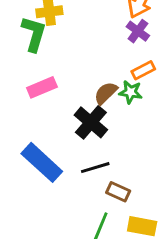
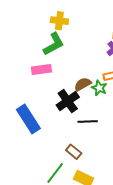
green L-shape: (34, 34) -> (54, 44), moved, turned 30
black line: (95, 168) -> (88, 122), moved

